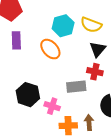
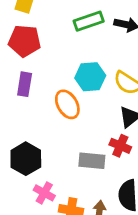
pink cross: (52, 106) -> (44, 193), moved

